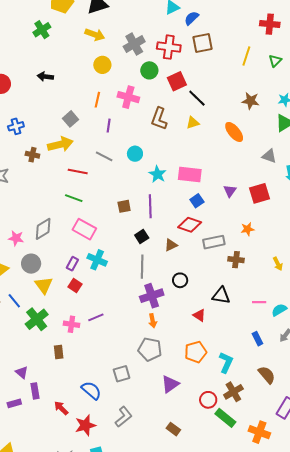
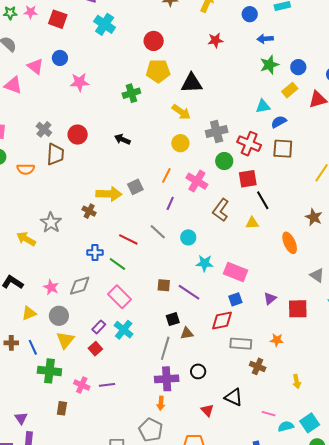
blue cross: (16, 126) -> (95, 252), moved
yellow arrow: (60, 144) -> (109, 194), moved
cyan star: (158, 174) -> (205, 263), turned 30
purple line: (150, 206) -> (189, 292), turned -70
red diamond: (190, 225) -> (222, 321), turned -45
brown triangle: (171, 245) -> (187, 333), moved
green cross: (37, 319) -> (49, 371), turned 30

